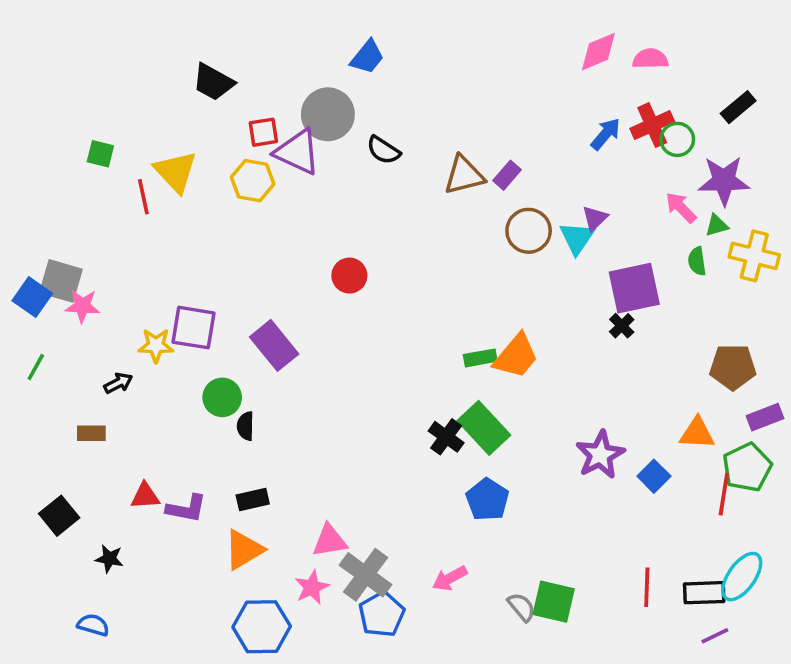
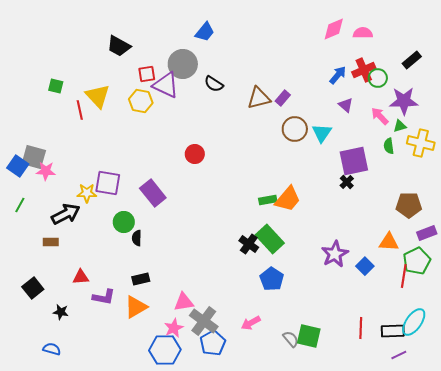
purple triangle: (595, 218) -> (346, 105), moved, turned -35
black arrow: (118, 383) -> (66, 214), size x1.8
purple L-shape: (186, 508) -> (104, 297), moved
blue hexagon: (262, 627) -> (165, 350), moved

